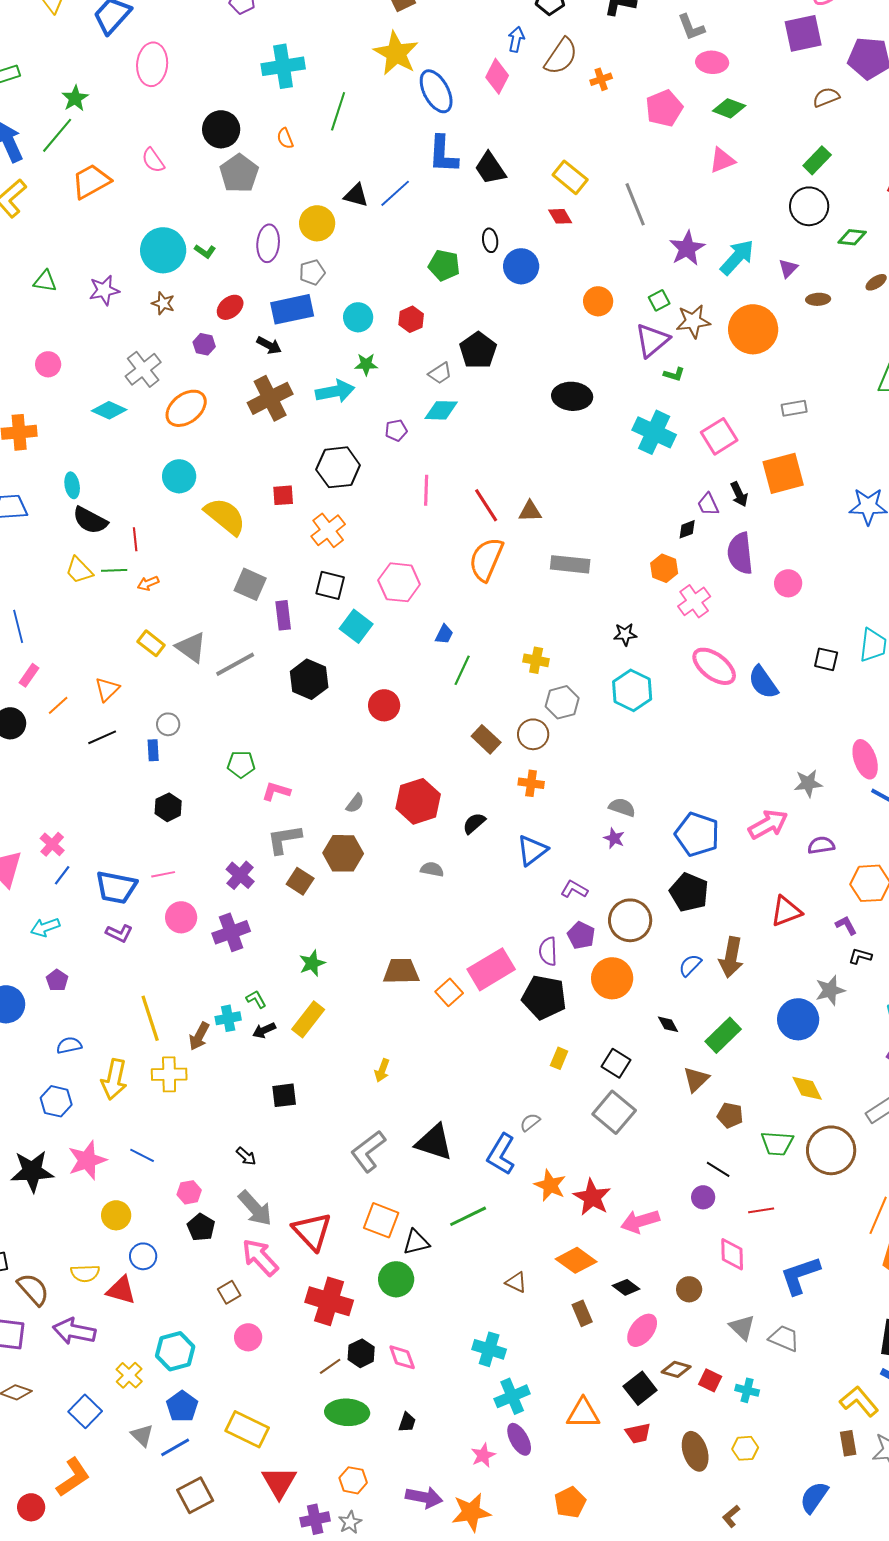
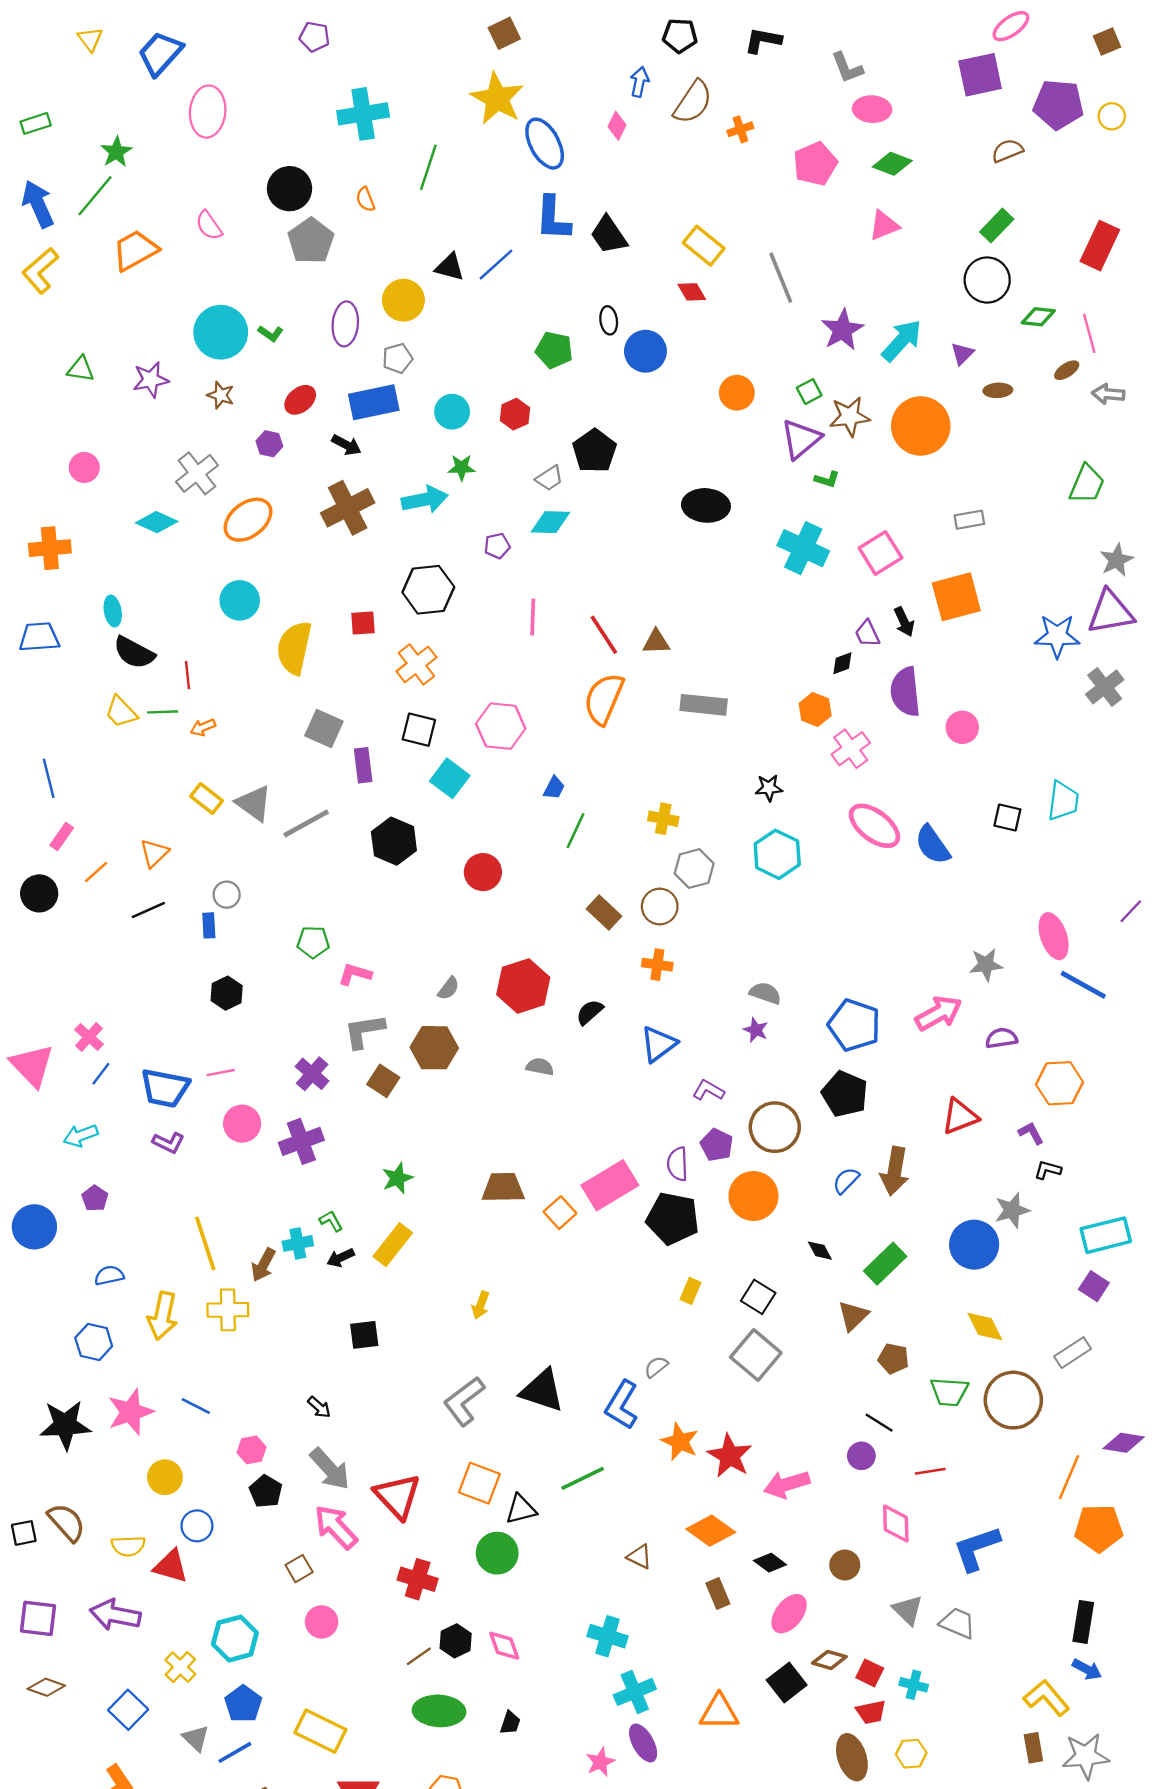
pink diamond: (497, 76) -> (617, 126), size x0.7
yellow semicircle: (225, 516) -> (294, 648), turned -117
brown semicircle: (33, 1289) -> (66, 1522), moved
red cross: (329, 1301) -> (418, 1579), size x0.7
red trapezoid: (638, 1433) -> (871, 1712), moved

